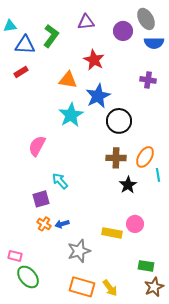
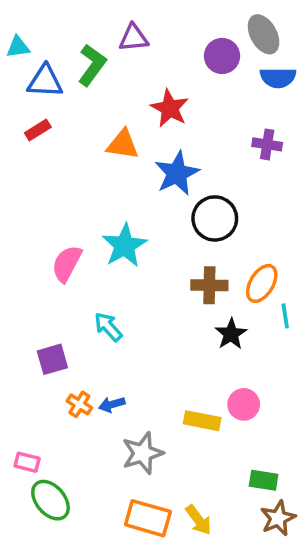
purple triangle: (86, 22) -> (134, 38), moved
cyan star: (71, 115) -> (125, 246), moved
purple square: (41, 199) -> (52, 359), moved

